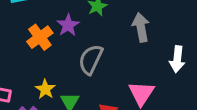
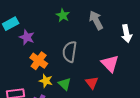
purple star: (68, 25) -> (27, 37), moved
orange cross: (40, 37) -> (39, 61), moved

